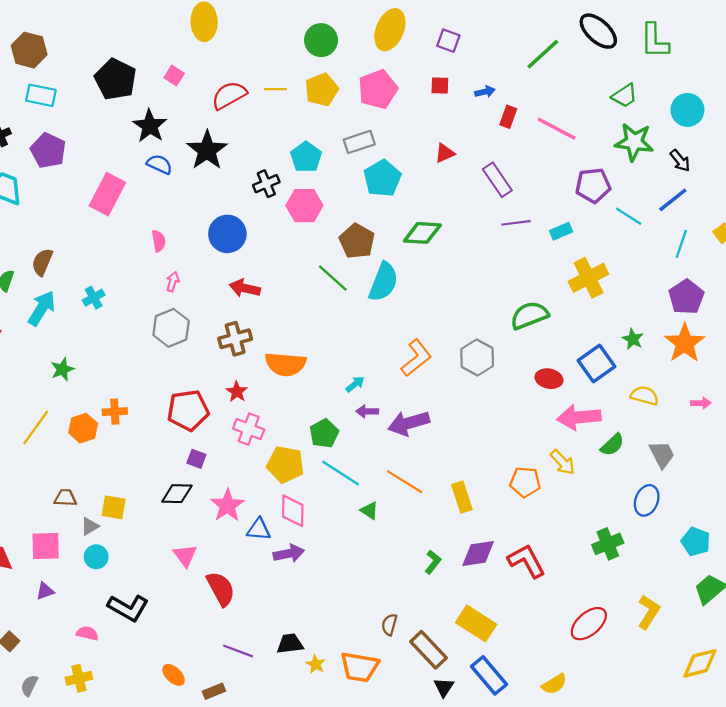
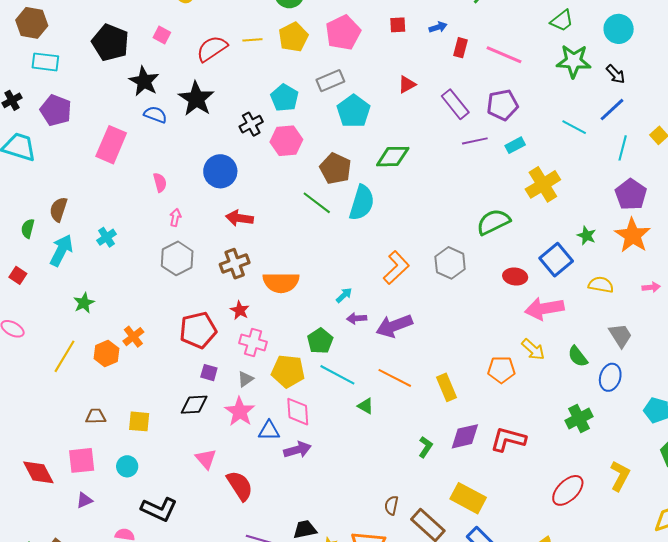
purple pentagon: (593, 185) -> (502, 105), moved
orange cross: (115, 412) -> (133, 337), turned -30
green semicircle: (612, 445) -> (578, 356), moved, turned 100
gray triangle: (90, 526) -> (245, 379), moved
red L-shape: (526, 561) -> (508, 439), turned -42

